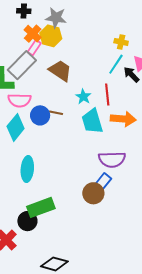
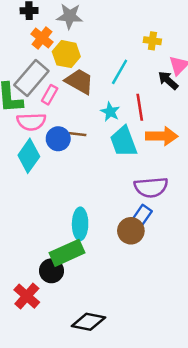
yellow hexagon: (51, 36) -> (66, 54), moved
pink rectangle: (34, 48) -> (50, 95), moved
cyan line: (116, 64) -> (120, 72), moved
cyan ellipse: (27, 169) -> (80, 224), moved

